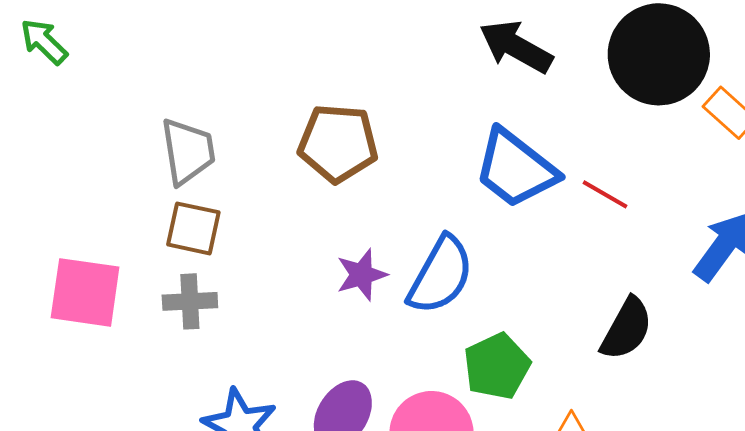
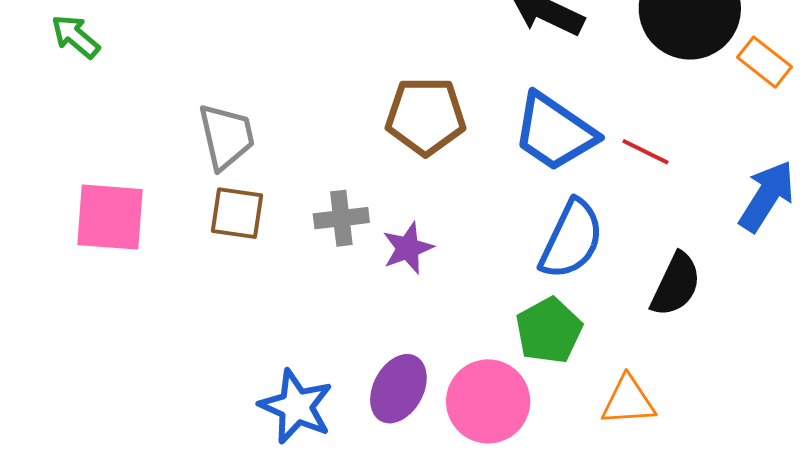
brown pentagon: (338, 143) -> (426, 116), moved
blue semicircle: (441, 275) -> (572, 239), moved
pink square: (85, 292) -> (110, 217), moved
gray cross: (190, 301) -> (341, 218), moved

